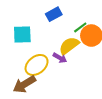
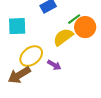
purple arrow: (60, 58) -> (54, 65), moved

